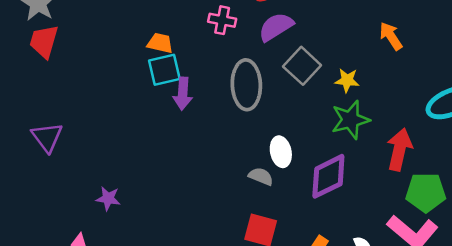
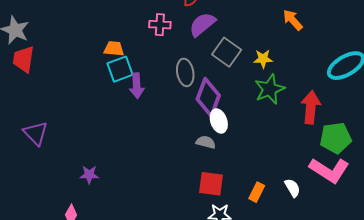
gray ellipse: (246, 85) -> (185, 72), size x0.7
purple diamond: (328, 176) -> (208, 97), moved, turned -36

